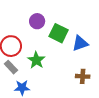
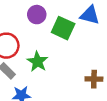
blue triangle: (80, 43) -> (90, 15), moved, turned 36

